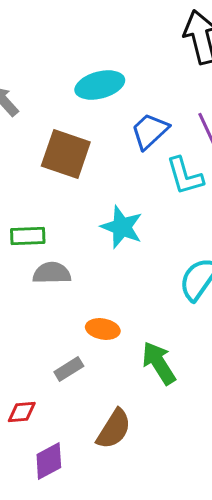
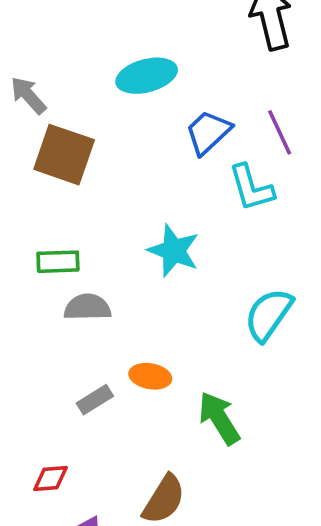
brown square: (66, 154) -> (64, 155), moved
gray rectangle: (69, 369) -> (95, 400), moved

